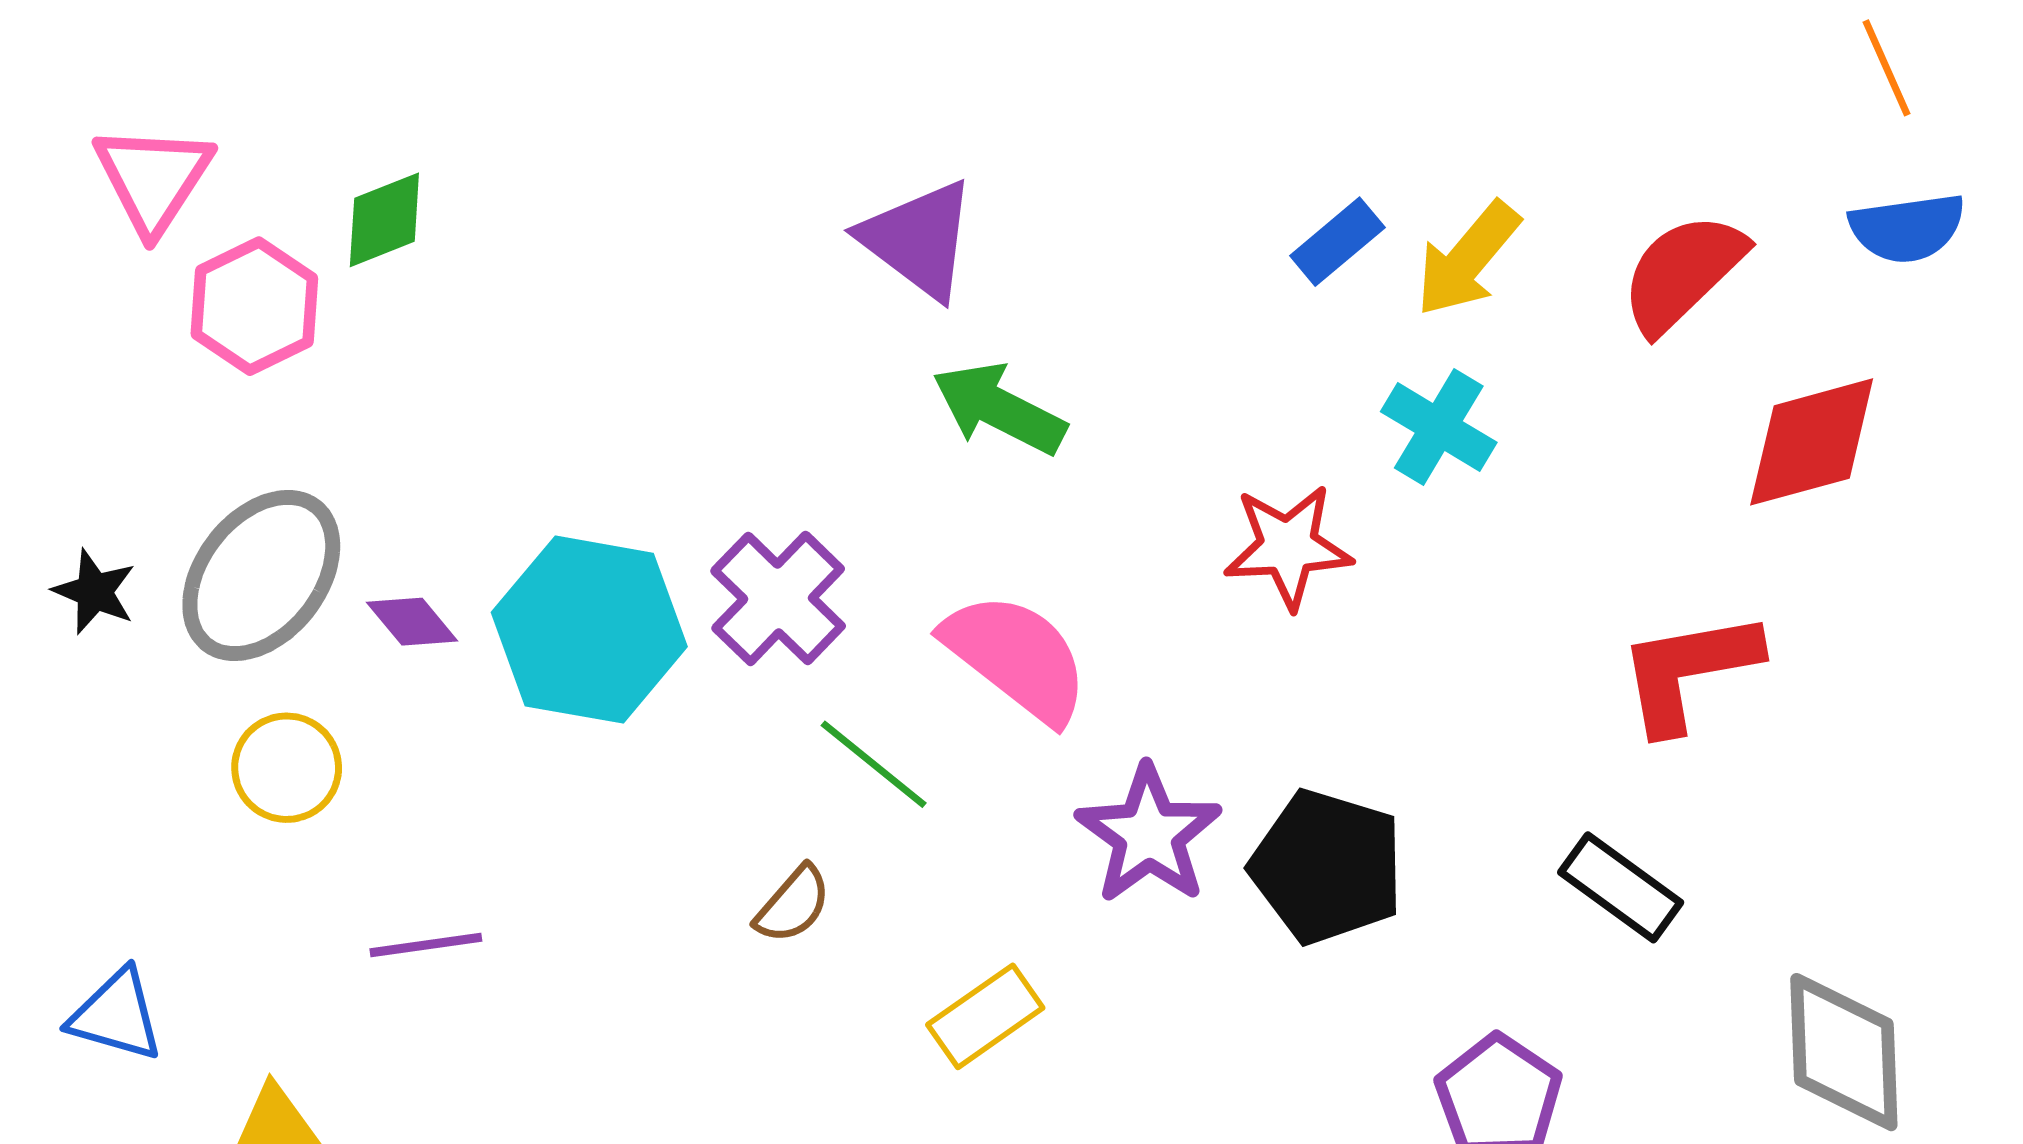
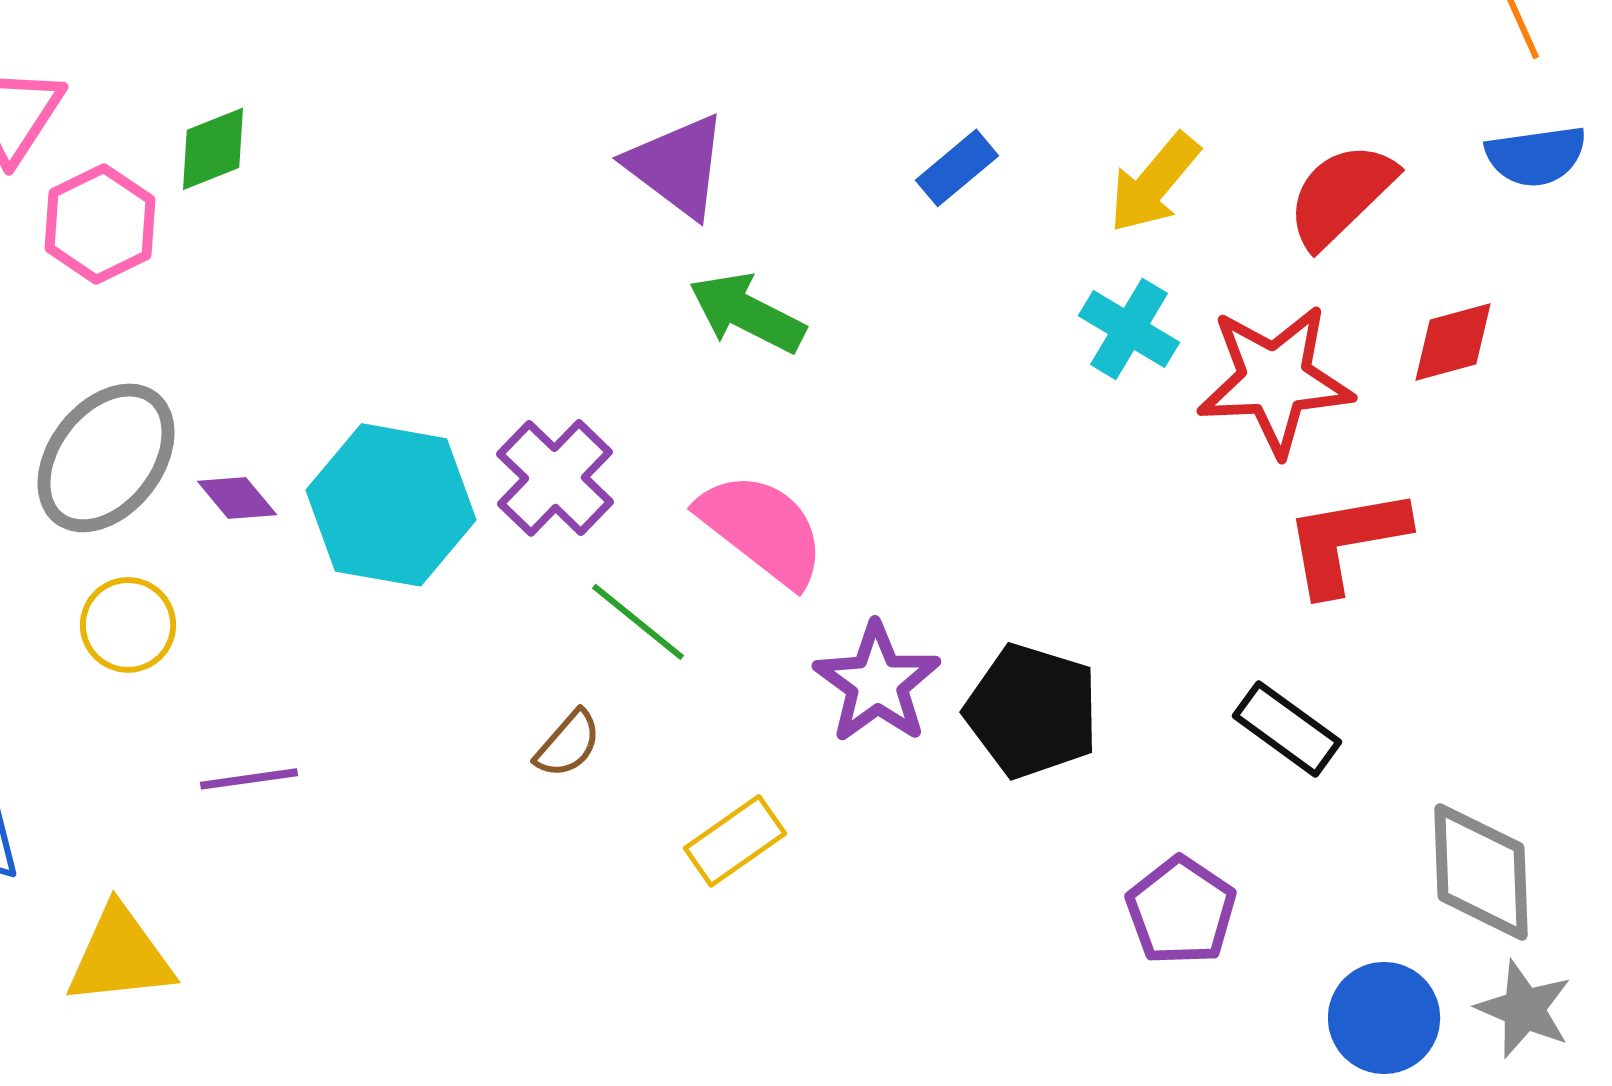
blue rectangle: (1337, 242) -> (957, 168), moved
red diamond: (1812, 442) -> (1453, 342), size x0.7
red star: (1288, 547) -> (1275, 380), moved, size x1.4

